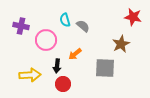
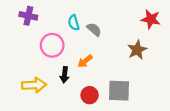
purple cross: (21, 26) -> (28, 16), moved
gray square: (105, 68) -> (119, 91), moved
red circle: (63, 84) -> (90, 95), moved

